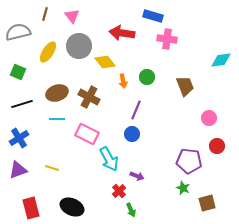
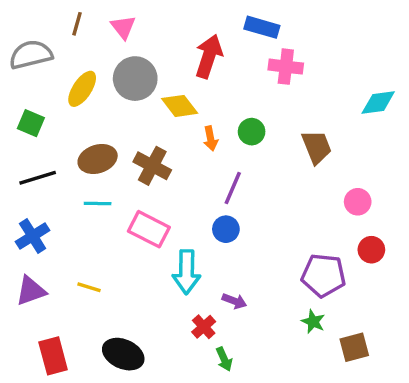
red arrow: (122, 33) -> (209, 56), turned 100
cyan arrow: (109, 159) -> (187, 272), turned 30

